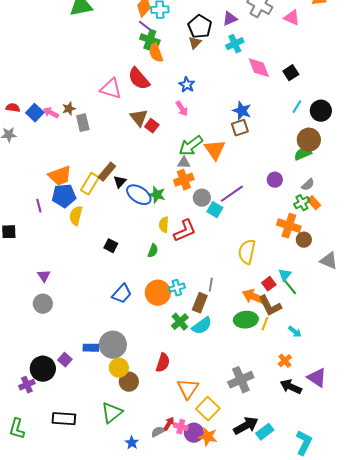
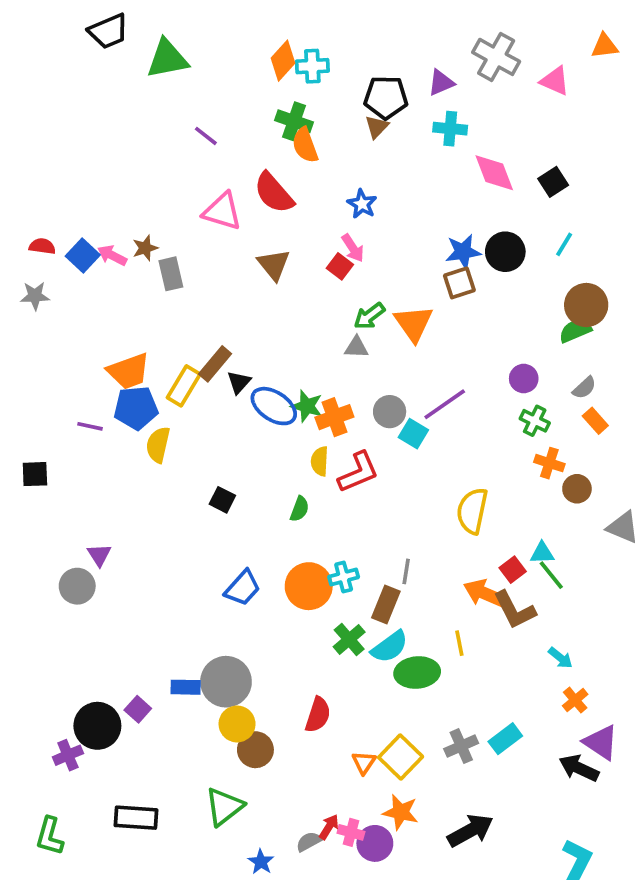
purple line: (145, 26) -> (206, 136), moved
black pentagon: (200, 27) -> (386, 97), turned -30
cyan cross: (235, 44) -> (450, 129), turned 30
blue star: (242, 111) -> (463, 252), turned -30
black circle: (321, 111) -> (505, 252), moved
red square: (152, 126) -> (340, 266), moved
green arrow: (191, 146) -> (369, 316), size x0.7
orange cross: (184, 180) -> (334, 417), moved
green cross: (302, 203) -> (535, 421), moved, turned -35
purple line: (39, 206) -> (90, 426), turned -64
orange cross: (289, 226) -> (549, 463), size x0.7
cyan triangle: (285, 275) -> (542, 553), turned 48
gray circle: (43, 304) -> (77, 586), moved
green ellipse: (246, 320) -> (417, 673), moved
yellow line: (265, 324) -> (459, 643), moved, turned -32
orange cross: (285, 361) -> (575, 700), moved
gray cross: (241, 380) -> (461, 746), size x0.7
black arrow: (291, 387) -> (579, 768), moved
orange triangle: (188, 389) -> (364, 763), size x0.6
yellow square: (208, 409) -> (401, 757), moved
cyan rectangle: (265, 432) -> (505, 739), moved
orange star: (208, 437) -> (401, 812), moved

